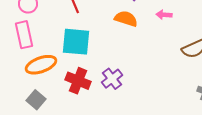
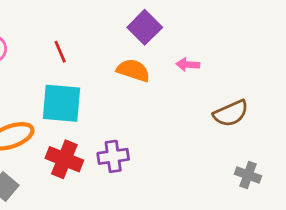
purple cross: (112, 79) -> (113, 156), turned 30

